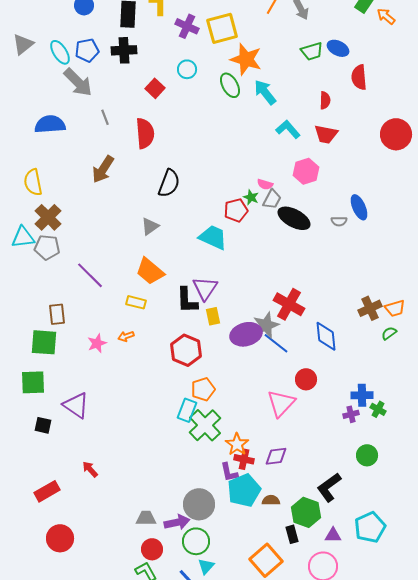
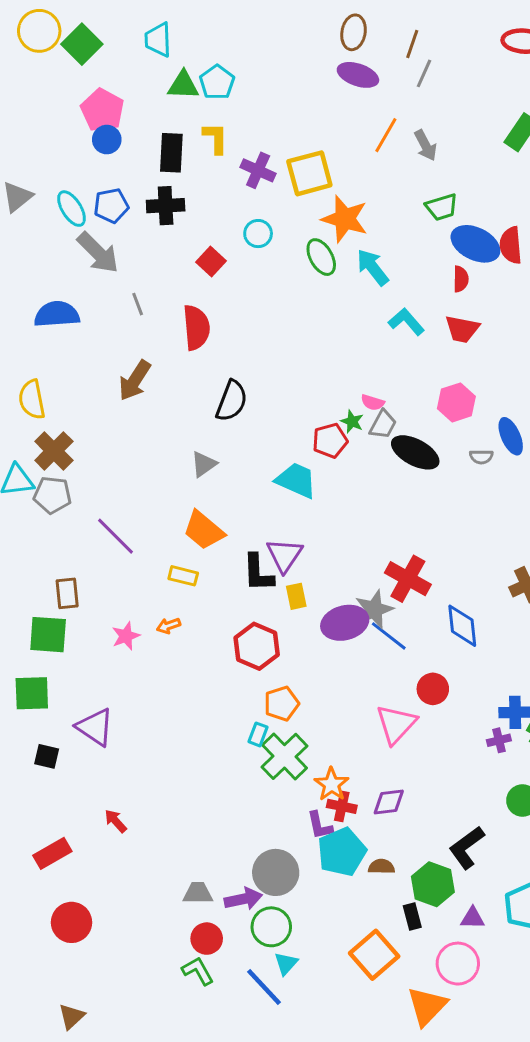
blue ellipse: (338, 48) -> (475, 244), moved, size x1.5
pink hexagon: (306, 171) -> (456, 402), moved
cyan rectangle: (187, 410) -> (258, 734), size x0.7

